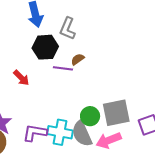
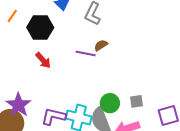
black hexagon: (45, 47) -> (40, 28), moved
gray square: (116, 113) -> (136, 101), size x0.5

